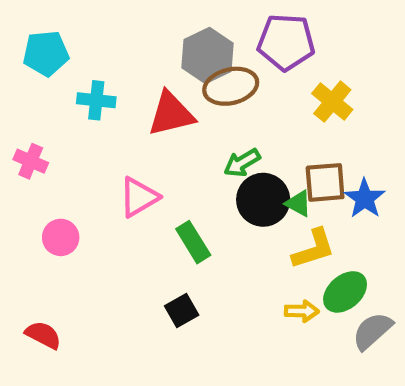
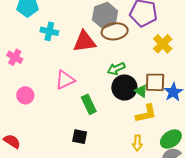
green ellipse: (345, 292) -> (171, 139), moved
black square: (182, 311) -> (80, 137), turned 35
yellow arrow: (302, 311) -> (137, 143), turned 84

